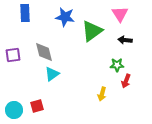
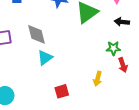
red arrow: (126, 81) -> (123, 65), turned -40
red square: (37, 106) -> (62, 91), moved

